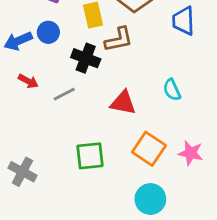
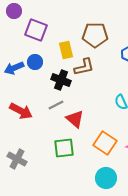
red arrow: (28, 81) -> (21, 111), moved, size x1.6
gray line: (64, 94) -> (56, 105), moved
red triangle: (123, 103) -> (75, 119), moved, turned 30

